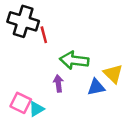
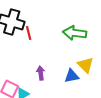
green arrow: (74, 60) -> (75, 33), moved

